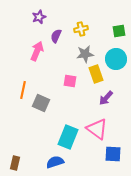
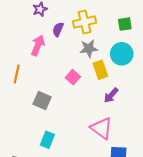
yellow cross: (81, 29) -> (85, 22), size x1.5
pink square: (70, 81) -> (73, 77), turned 32
orange line: (23, 90) -> (17, 74), moved
cyan rectangle: (68, 137) -> (47, 140), moved, size x0.7

